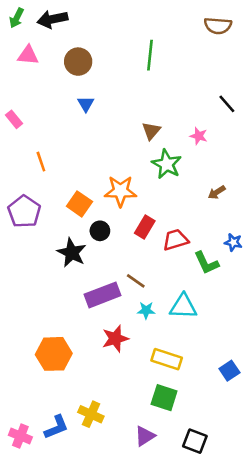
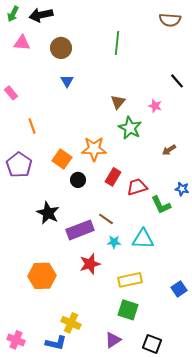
black star: (72, 253) -> (48, 213), moved
yellow rectangle: (167, 359) -> (130, 280), turned -30
blue L-shape: (56, 427) -> (56, 343), moved, turned 35

